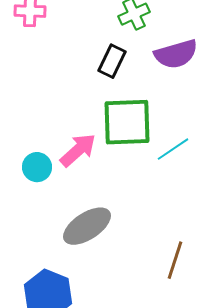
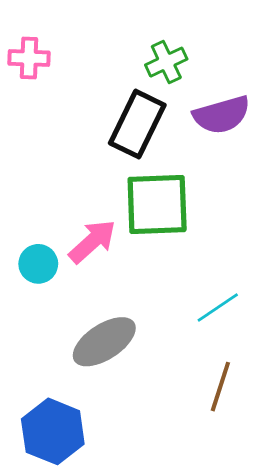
black rectangle: (112, 61) -> (137, 124), size x1.5
cyan line: (173, 149) -> (218, 307), moved

